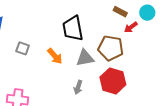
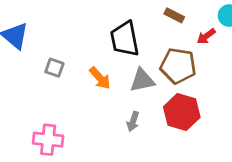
brown rectangle: (120, 12) -> (174, 15), moved

